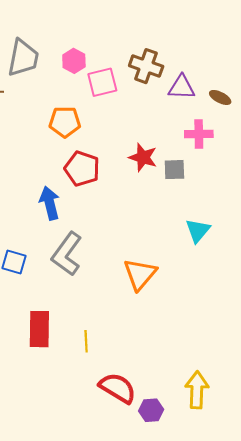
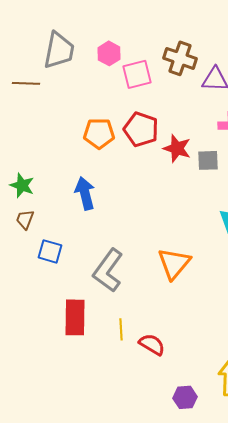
orange pentagon: (65, 122) -> (99, 133), moved
red pentagon: (82, 169) -> (141, 129), moved
gray L-shape: (67, 254) -> (108, 270), moved
red semicircle: (118, 388) -> (152, 344), moved, size x0.7

